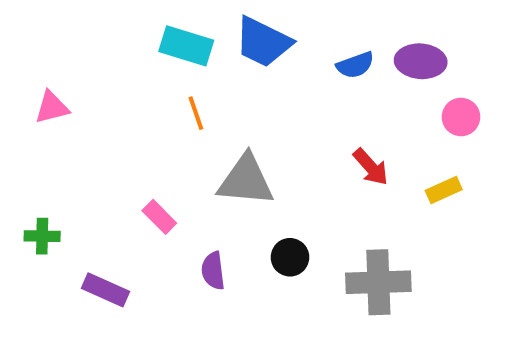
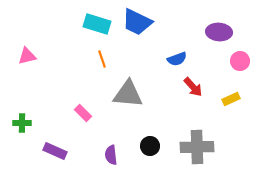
blue semicircle: (355, 65) -> (177, 59), moved
black circle: (290, 257) -> (150, 146), moved
purple semicircle: (213, 271) -> (111, 155), moved

